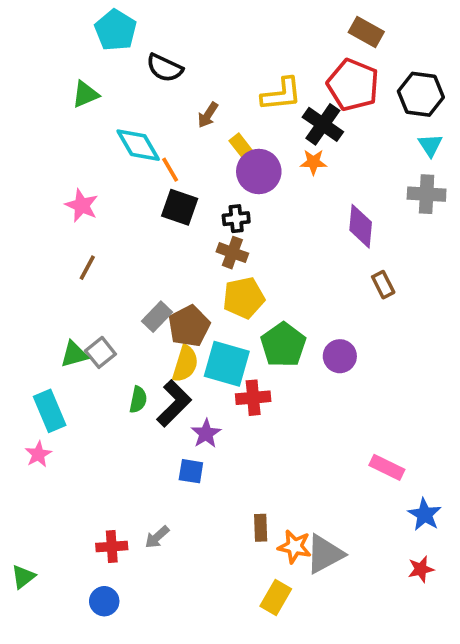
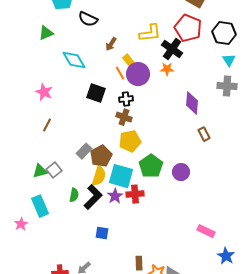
orange line: (170, 170) -> (120, 73), moved
cyan rectangle: (50, 411) -> (40, 206), moved
purple star: (206, 433) -> (115, 196), moved

